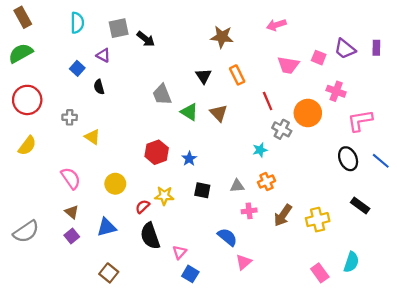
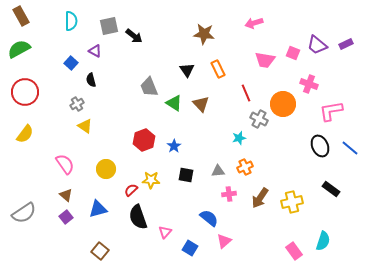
purple rectangle: (376, 48) -> (346, 44), turned 64
gray cross: (70, 117) -> (77, 104), moved, turned -32
blue square: (190, 274) -> (190, 248), moved

